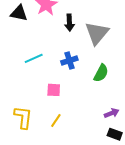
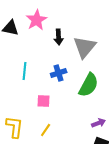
cyan line: (34, 58) -> (25, 71), turned -60
green semicircle: (101, 73) -> (89, 85), size x1.4

